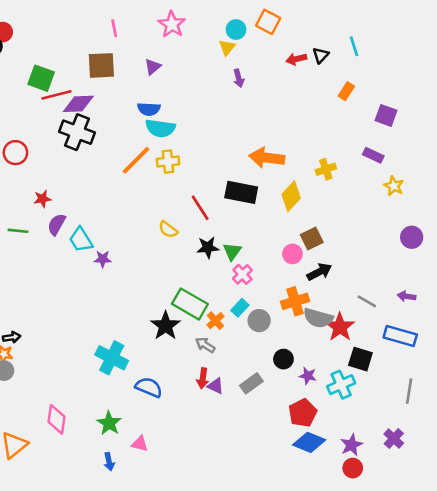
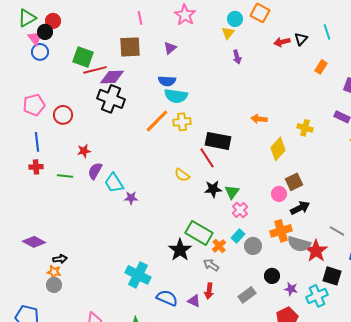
orange arrow: (267, 158) -> (259, 119), size x0.6
yellow cross: (326, 169) -> (305, 128), turned 35
black rectangle: (241, 192) -> (218, 141), moved
purple triangle: (216, 386) -> (194, 301), moved

